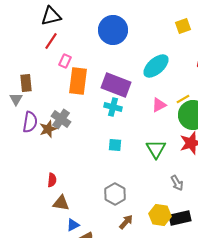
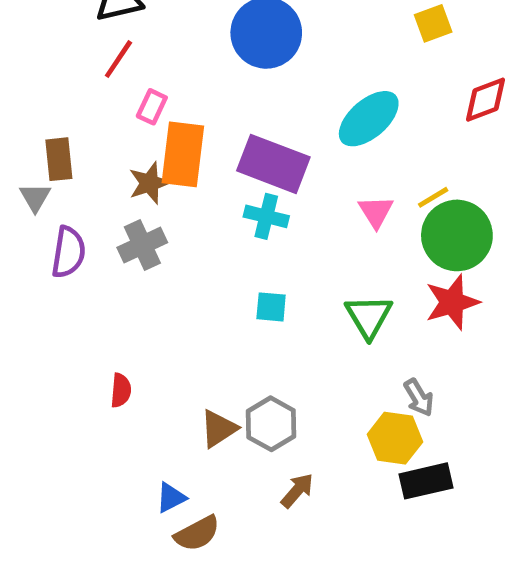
pink triangle: (159, 105) -> (376, 212), turned -35
gray cross: (61, 119) -> (142, 245), turned 30
brown star: (48, 129) -> (149, 183), moved
brown triangle: (61, 203) -> (219, 429), moved, turned -42
yellow hexagon: (160, 215) -> (395, 438), moved

